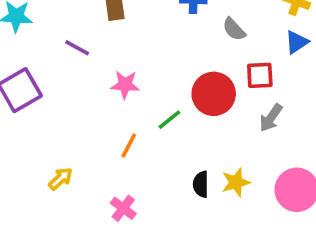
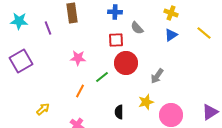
purple line: (77, 48) -> (48, 28), moved, turned 40
red square: (260, 75) -> (116, 40), moved
yellow star: (236, 182) -> (146, 102), moved

